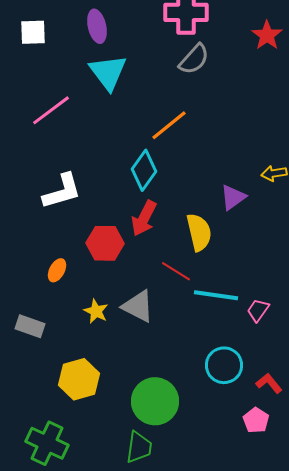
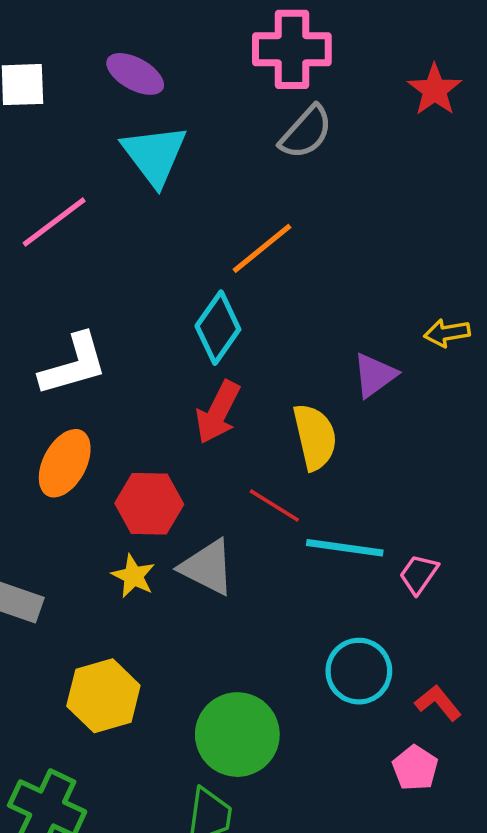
purple ellipse: (97, 26) -> (135, 74), turned -48
red hexagon: (105, 243) -> (149, 504), moved
orange ellipse: (57, 270) -> (65, 463), moved, size x1.6

